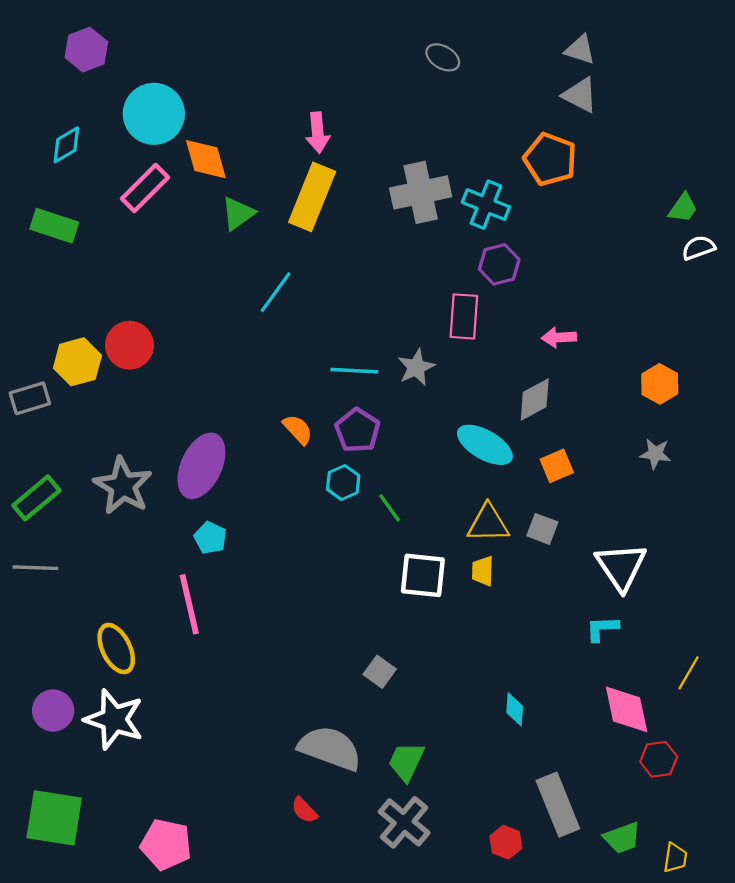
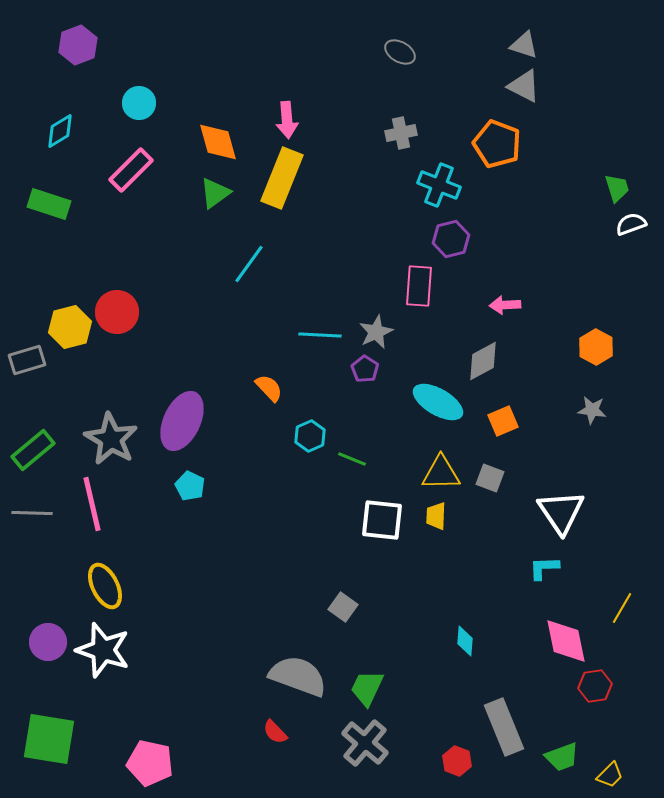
cyan circle: (154, 114) -> (139, 103), size x0.6
orange diamond: (206, 159) -> (218, 142), moved
gray cross: (421, 192) -> (401, 133), moved, size x0.6
green trapezoid: (683, 208) -> (617, 188), turned -52
purple pentagon: (358, 430) -> (365, 369), moved, size x0.7
green line: (390, 508) -> (352, 459), turned -32
pink line: (189, 604) -> (92, 504), moved
yellow trapezoid: (675, 858) -> (610, 775), turned 36

